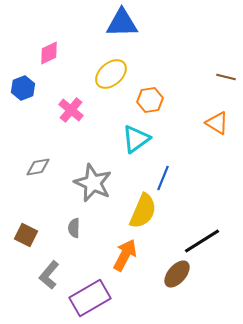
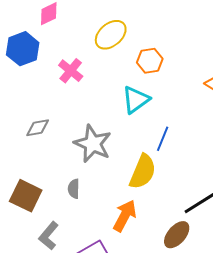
blue hexagon: (23, 88) -> (23, 49), size x1.4
brown square: (26, 235) -> (26, 196), size x1.4

